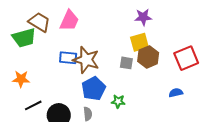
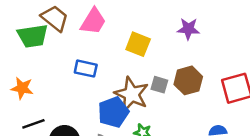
yellow square: (139, 42) -> (138, 44), moved, turned 30
brown star: (86, 60) -> (132, 94), moved

